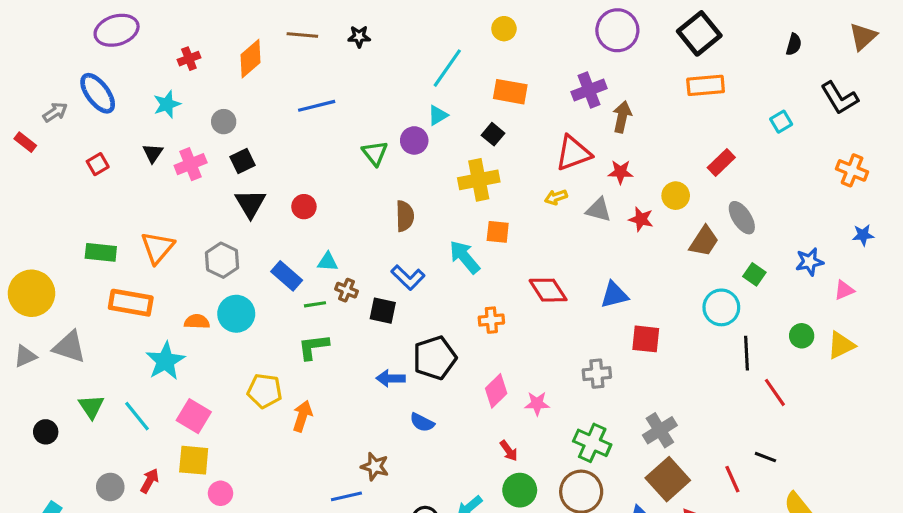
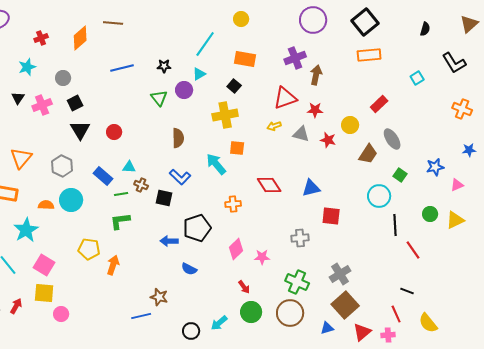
black star: (359, 37) -> (164, 66), moved
red line: (732, 479) -> (396, 314), moved

